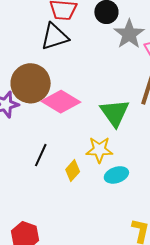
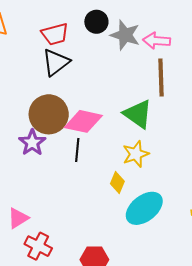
black line: (41, 155) -> (77, 150), moved
cyan ellipse: (116, 175) -> (144, 208), moved, size x1.6

